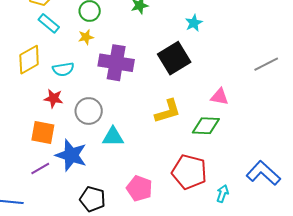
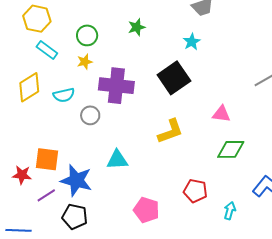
red star: (54, 98) -> (22, 175), moved
gray circle: (89, 111) -> (90, 115), moved, size x0.7
green diamond: (206, 126) -> (231, 149), moved
red pentagon: (189, 172) -> (195, 191), size x0.7
black pentagon: (93, 199) -> (75, 217), moved

